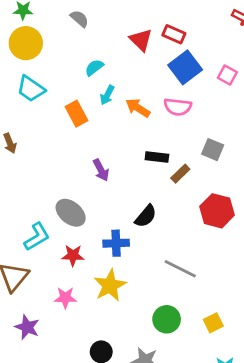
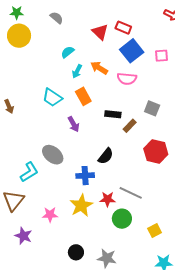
pink square: (227, 75) -> (162, 56), turned -32
cyan trapezoid: (31, 89) -> (52, 98), moved
orange arrow: (138, 108) -> (99, 68), moved
orange rectangle: (77, 114) -> (83, 96), moved
red star: (73, 255) -> (107, 199), moved
green circle: (167, 319) -> (122, 219), moved

